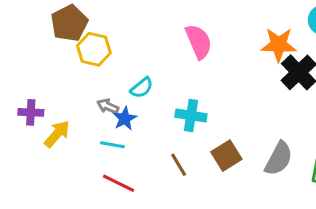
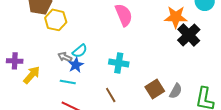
cyan semicircle: (142, 88) -> (80, 51), moved
brown square: (226, 156) -> (155, 89), moved
gray semicircle: (279, 159) -> (176, 91), size x0.7

